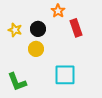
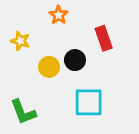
orange star: (58, 11) -> (59, 15), moved
black circle: (38, 29) -> (75, 60), moved

